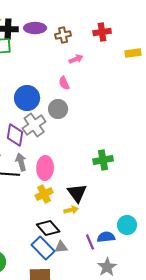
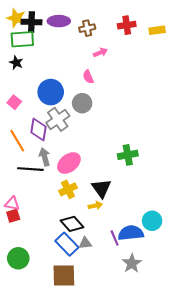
yellow rectangle: (133, 53) -> (157, 30), moved
pink ellipse: (45, 168) -> (69, 163), turned 50
blue semicircle: (106, 237) -> (131, 233), size x1.4

